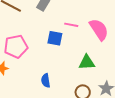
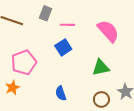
pink line: (71, 25) -> (67, 25), moved
blue square: (55, 38) -> (63, 47), turned -35

